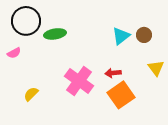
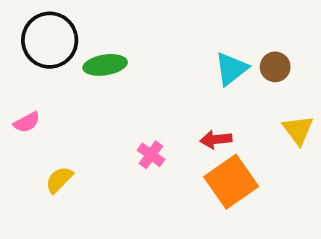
pink semicircle: (14, 53) -> (27, 122), moved
pink cross: (79, 81) -> (151, 155), size x0.5

